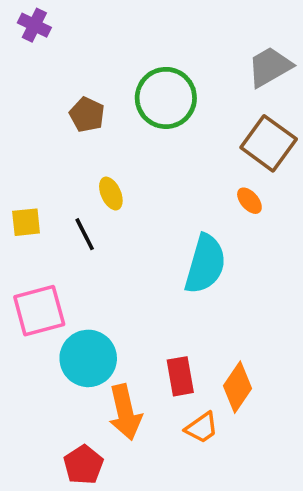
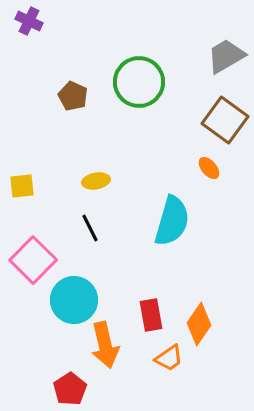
yellow ellipse: (111, 194) -> (96, 181), moved, turned -76
black line: (85, 234) -> (90, 228), moved
pink square: (39, 311) -> (33, 260), turned -30

